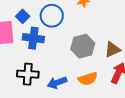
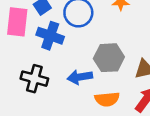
blue arrow: (57, 83) -> (80, 77), moved

